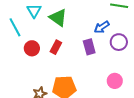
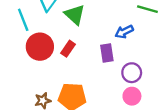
purple circle: (119, 42) -> (132, 73), moved
red circle: (32, 48) -> (40, 47), size x1.5

